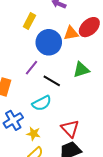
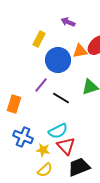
cyan semicircle: (42, 103) -> (58, 131), moved
blue cross: (13, 120) -> (23, 137), turned -36
red triangle: (70, 129) -> (66, 146), moved

